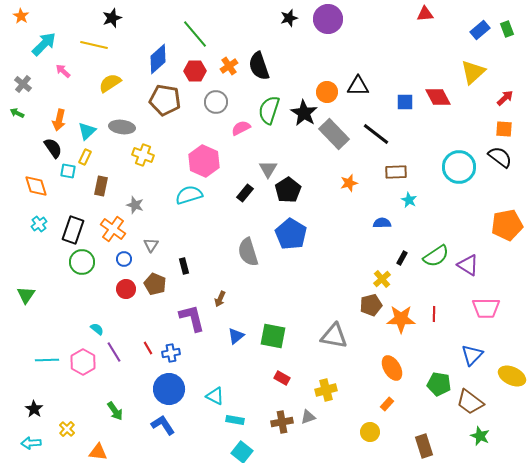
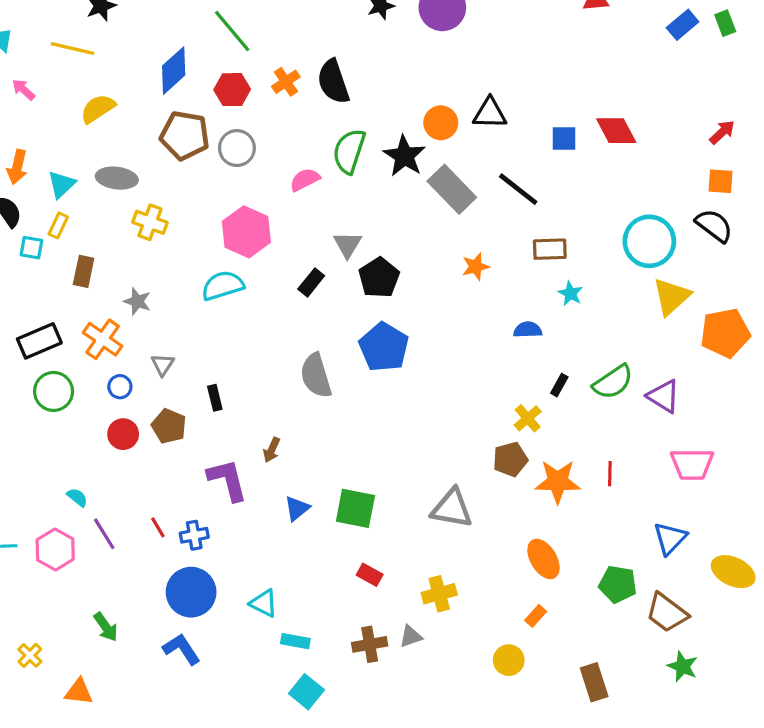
yellow triangle: (473, 72) -> (671, 297), moved
gray circle: (216, 102) -> (237, 148), moved
black rectangle: (73, 230) -> (39, 341), turned 48

